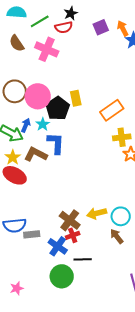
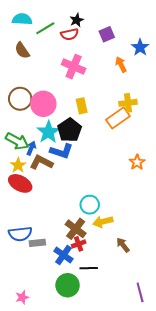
orange arrow: (123, 28) -> (121, 65), moved
pink cross: (47, 49) -> (74, 67), moved
black pentagon: (58, 108) -> (70, 130), moved
cyan star: (43, 124) -> (48, 132), size x1.6
blue arrow: (26, 125) -> (31, 148), moved
yellow cross: (122, 137) -> (128, 103), moved
blue L-shape: (56, 143) -> (61, 151), turned 105
cyan circle: (121, 216) -> (90, 205), moved

